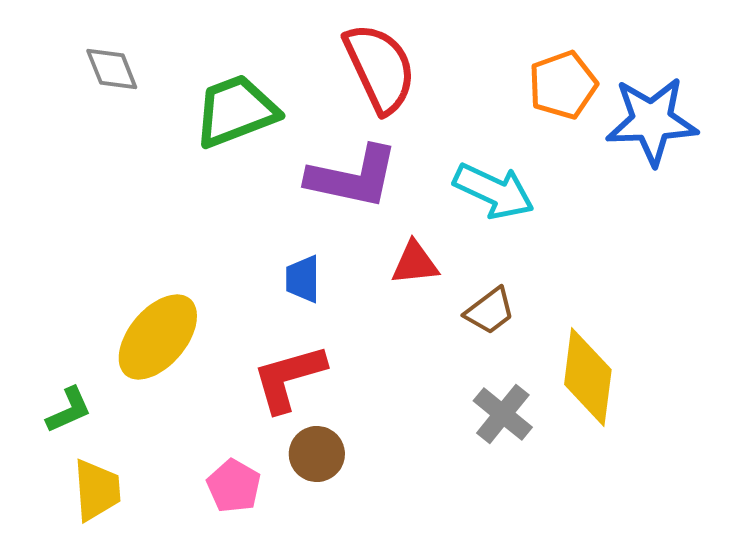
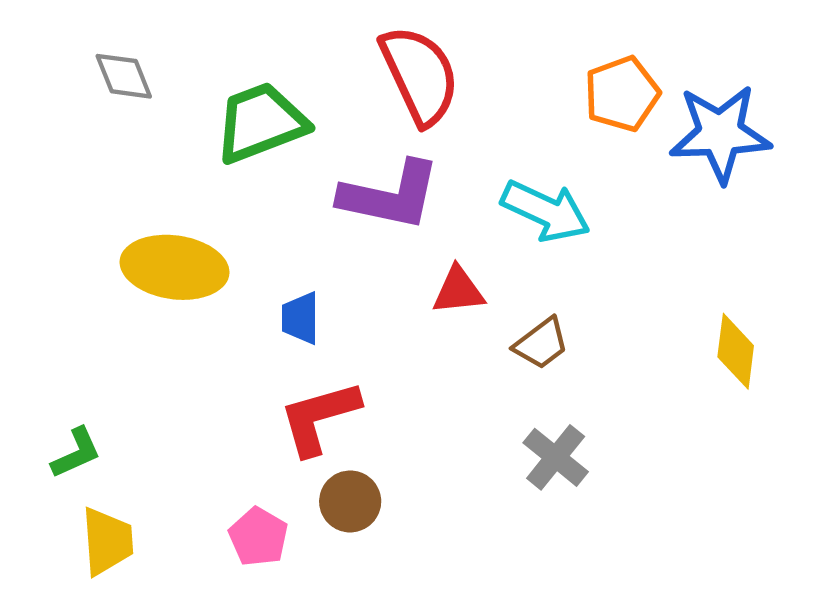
blue trapezoid: (303, 279) -> (300, 318), moved
yellow ellipse: (158, 337) -> (175, 267), moved, turned 58
yellow diamond: (588, 377) -> (736, 351), moved, size x0.7

